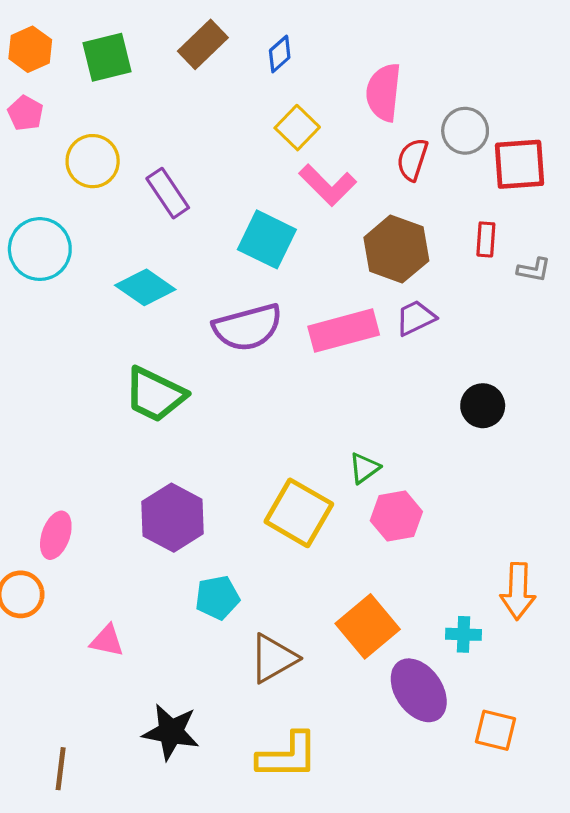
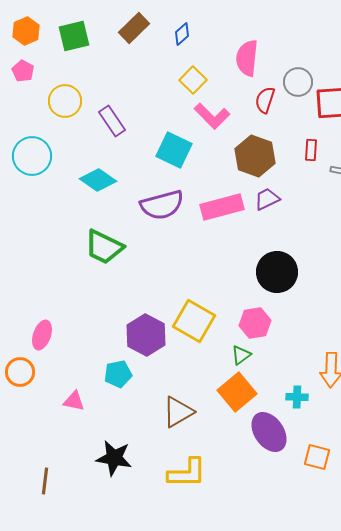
black circle: (483, 406) -> (277, 272), moved, size x1.5
green triangle: (364, 468) -> (241, 355), moved
purple hexagon: (173, 518) -> (146, 335), moved
cyan pentagon: (217, 598) -> (118, 374), moved

